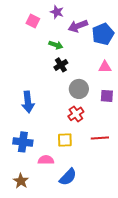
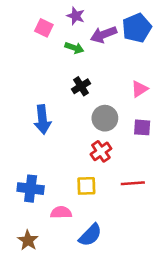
blue pentagon: (103, 34) -> (137, 28), moved
green arrow: (56, 45) -> (74, 48), moved
pink triangle: (105, 67) -> (139, 89), turned -32
blue arrow: (28, 102) -> (42, 120), moved

